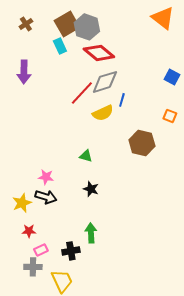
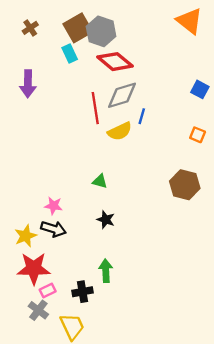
red line: (82, 93) -> (95, 108), turned -52
brown hexagon: (142, 143) -> (185, 185), moved
red star: (29, 231) -> (34, 268), size x2.0
gray cross: (33, 267) -> (38, 310), turned 36

